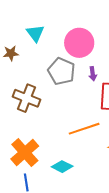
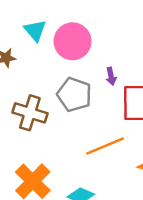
pink circle: (79, 43) -> (73, 41), moved
gray pentagon: (61, 71) -> (74, 95), moved

